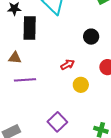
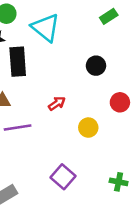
red arrow: (68, 65) -> (57, 103), moved

